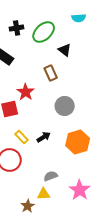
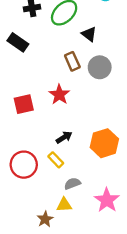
red star: (26, 92) -> (59, 95), moved
gray circle: (65, 106) -> (100, 67), moved
yellow rectangle: (22, 137) -> (56, 160), moved

